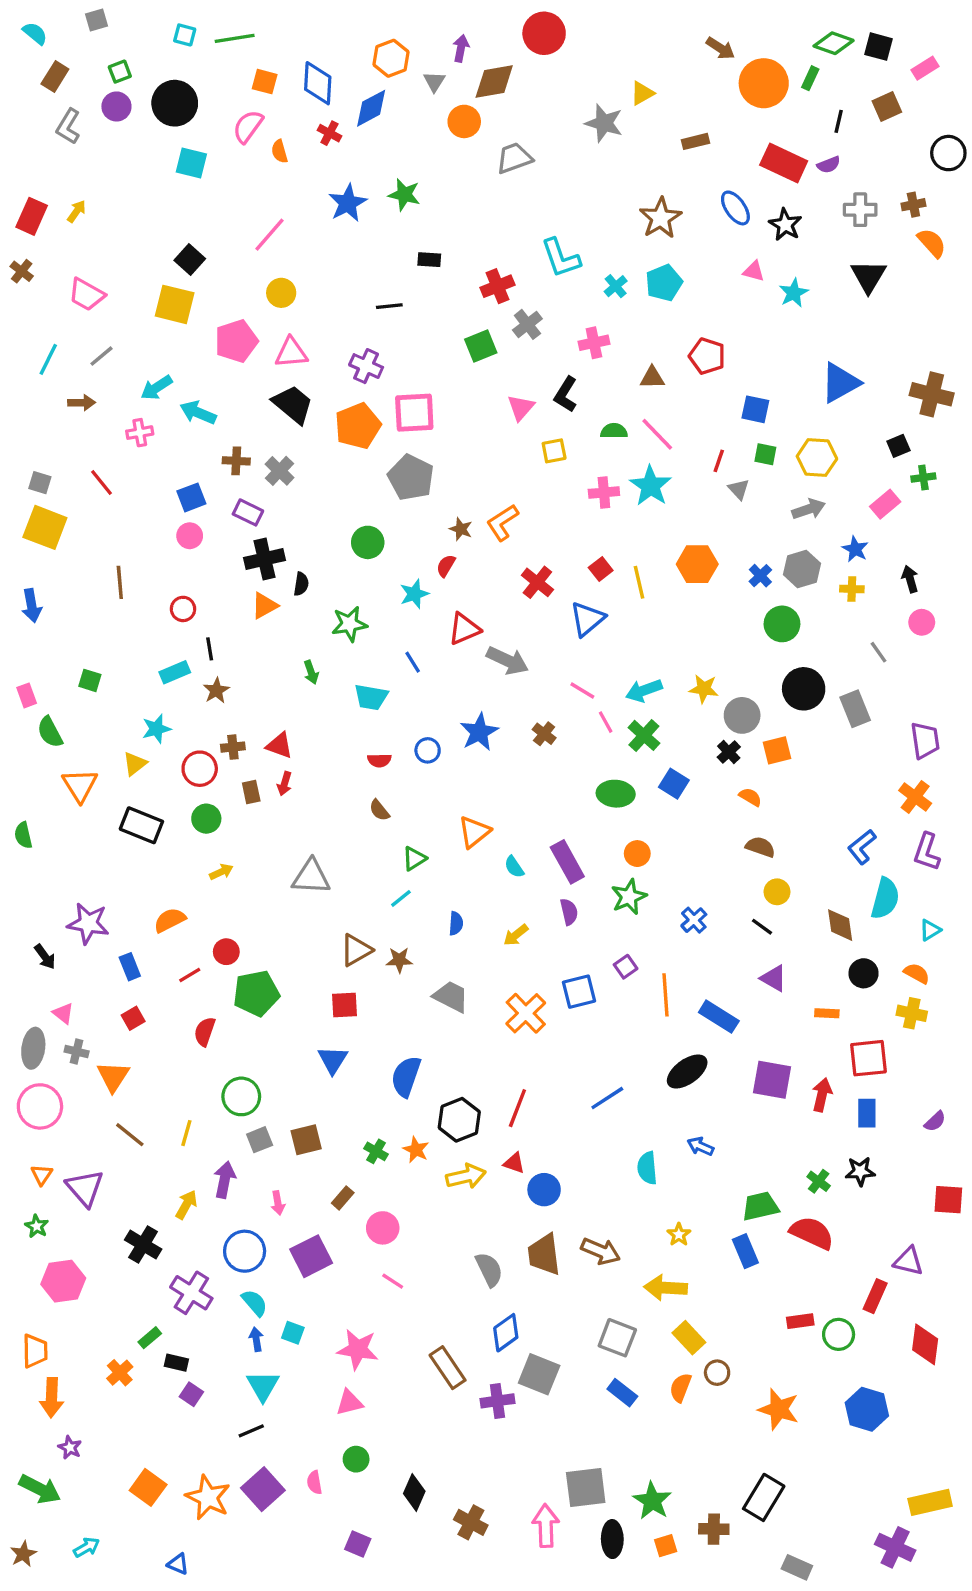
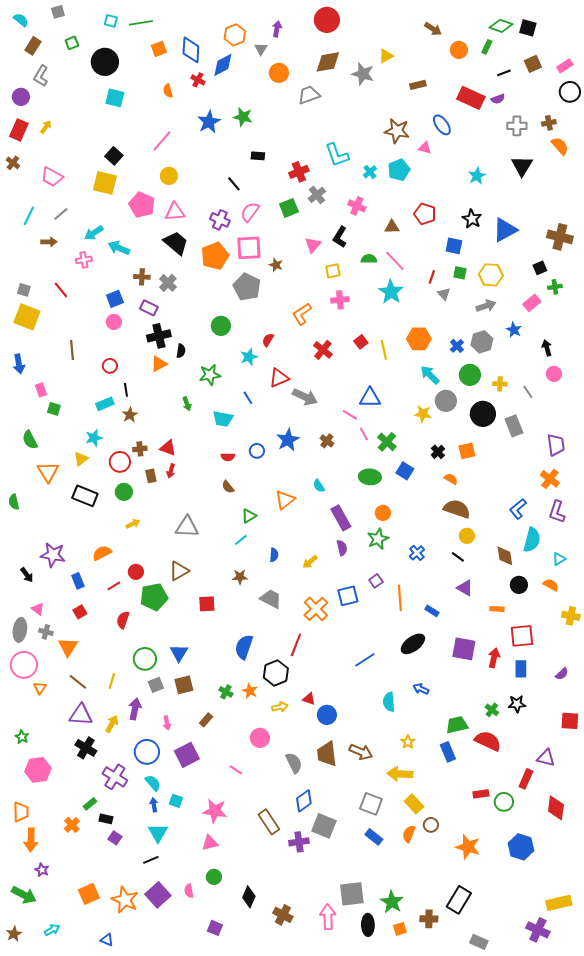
pink rectangle: (925, 68) -> (565, 66), moved
orange square: (265, 82) -> (159, 49), turned -35
brown diamond: (494, 82) -> (328, 62), moved
orange circle: (764, 83) -> (459, 50), size x0.6
purple circle: (116, 106) -> (21, 97), moved
black line: (839, 121) -> (504, 73), turned 56
pink semicircle: (248, 126) -> (250, 212), moved
brown star: (661, 218) -> (397, 131), turned -30
black star: (785, 225) -> (472, 219), moved
pink triangle: (754, 271) -> (425, 148), moved
black line: (389, 306) -> (234, 184), turned 56
pink pentagon: (236, 341) -> (142, 205), turned -30
pink cross: (594, 343) -> (357, 206), turned 36
pink cross: (604, 492) -> (340, 300), moved
brown star: (461, 529) -> (276, 265), moved
yellow cross: (852, 589) -> (500, 384), moved
blue triangle: (587, 619) -> (370, 398), moved, turned 40
cyan arrow: (644, 690) -> (430, 375), moved, turned 65
pink rectangle: (27, 695) -> (41, 390), moved
gray circle: (742, 715) -> (446, 401), moved
brown semicircle: (760, 847) -> (457, 509), size x1.5
cyan semicircle: (514, 867) -> (319, 486), moved
brown triangle: (356, 950) -> (179, 571), moved
yellow cross: (912, 1013) -> (571, 616), moved
blue rectangle: (719, 1017) -> (432, 611), size x0.6
blue triangle: (333, 1060) -> (179, 653), moved
red line: (517, 1108) -> (296, 645), moved
orange triangle: (42, 1175) -> (40, 688), moved
yellow arrow: (466, 1176) -> (280, 707), size x0.7
purple triangle: (85, 1188) -> (81, 715), moved, turned -45
pink circle: (383, 1228) -> (260, 738), moved
orange square: (148, 1487) -> (89, 894), turned 30

